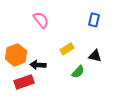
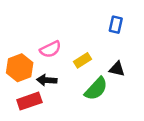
pink semicircle: (41, 20) -> (50, 49), moved, turned 102
green semicircle: (78, 72) -> (96, 89), size x1.5

